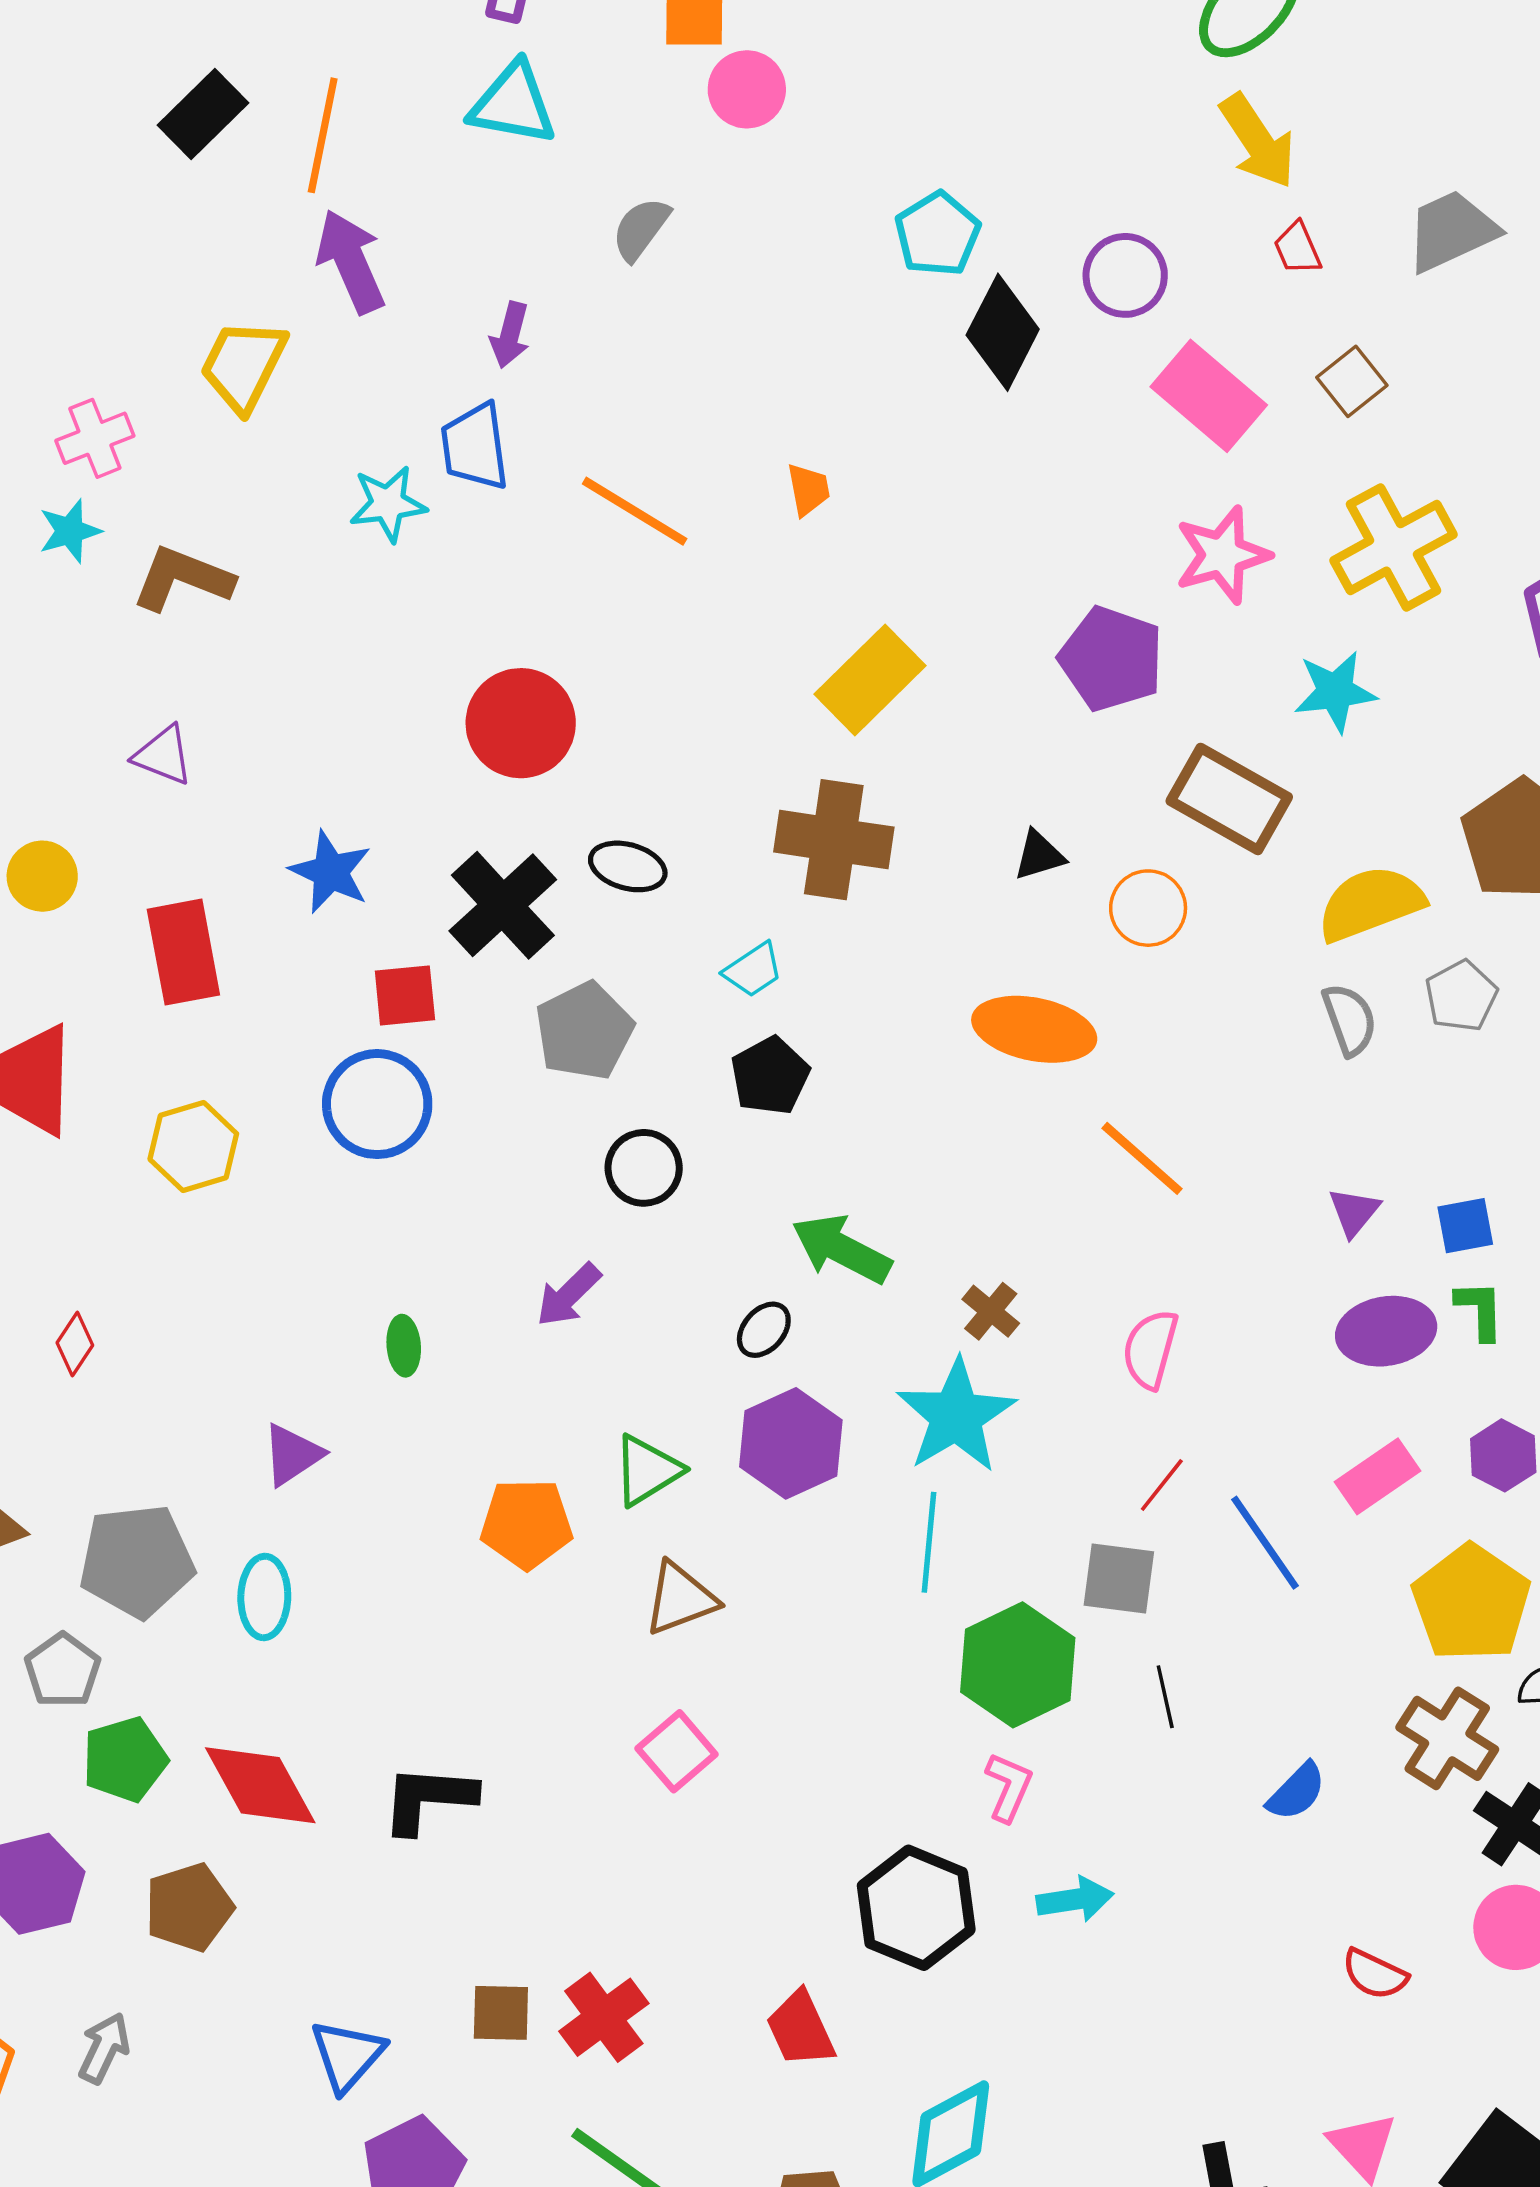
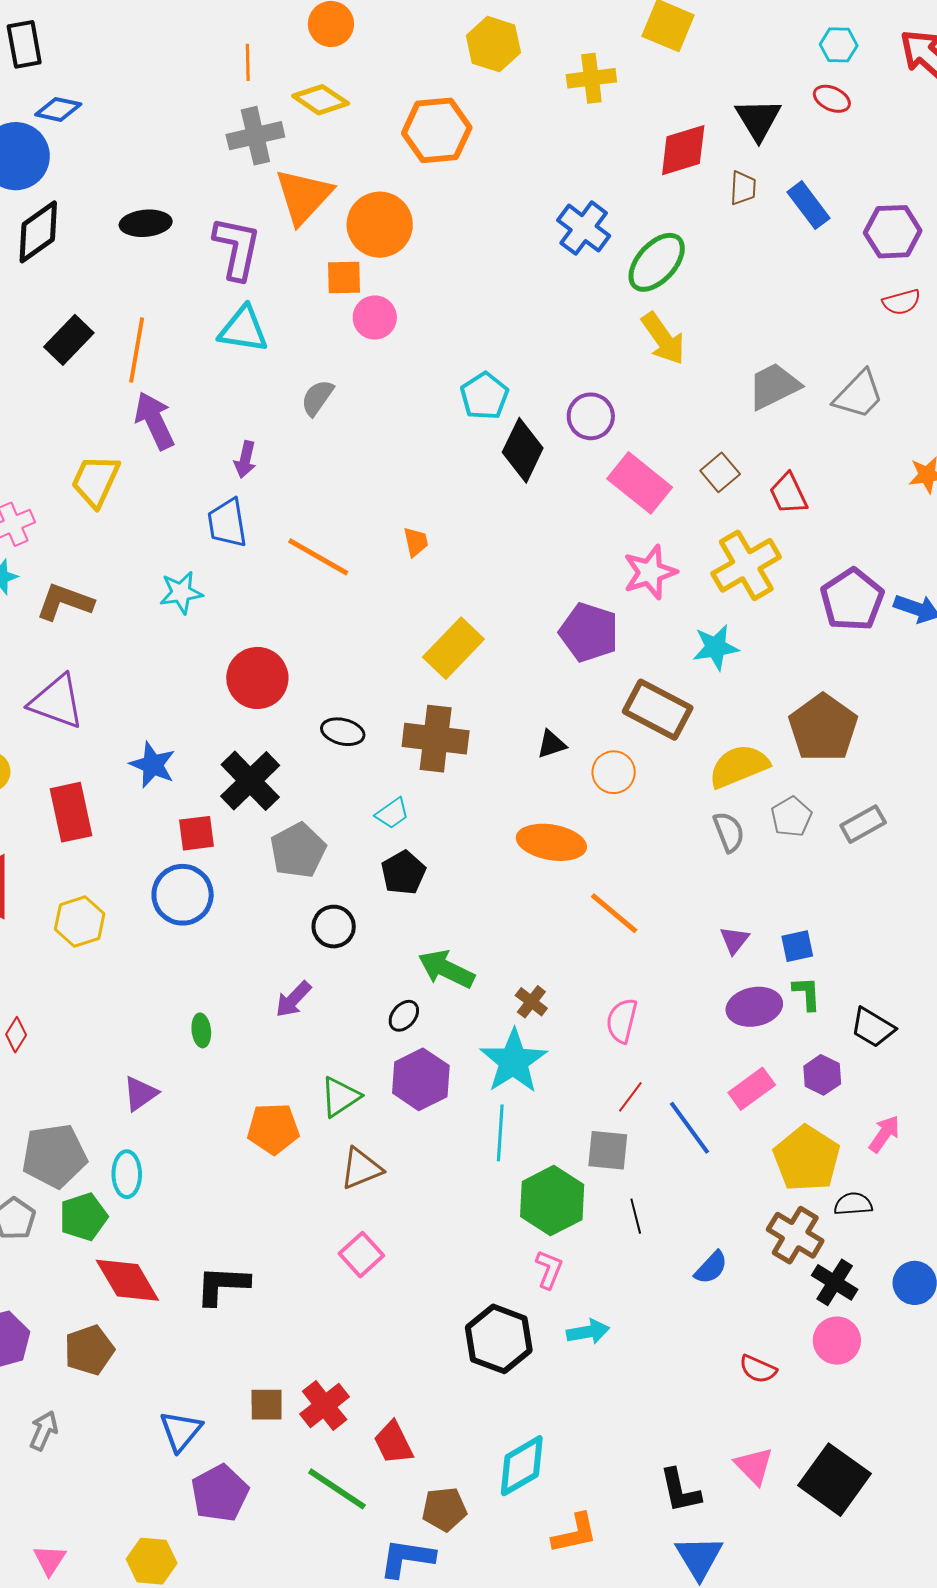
red trapezoid: (1297, 248) -> (788, 494), moved, size x1.4
cyan star: (388, 504) -> (181, 593), moved
purple triangle: (163, 755) -> (57, 702), size x1.6
black ellipse: (628, 866) -> (343, 732), moved
green pentagon: (125, 1759) -> (83, 1217), moved
red trapezoid: (801, 2029) -> (393, 1443), moved

